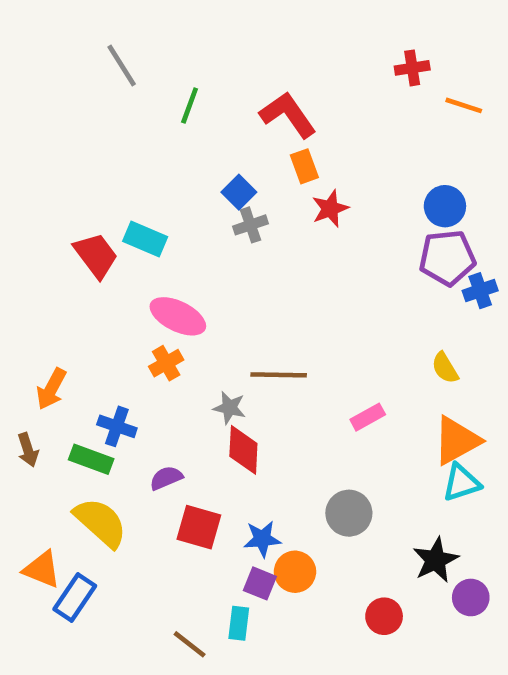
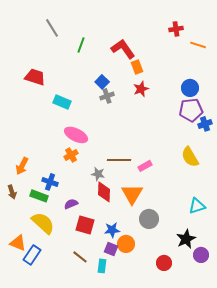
orange rectangle: (304, 166) -> (137, 67), moved
red trapezoid: (96, 255) -> (35, 77), moved, turned -35
yellow semicircle: (445, 368) -> (190, 157), size x1.5
pink rectangle: (368, 417) -> (145, 166), moved
orange triangle: (457, 441) -> (132, 194), moved, turned -30
brown line: (190, 644) -> (80, 257), moved

